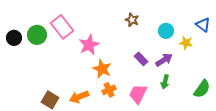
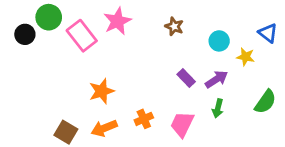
green circle: (37, 35) -> (49, 17), moved
black circle: (14, 38) -> (25, 34), moved
pink star: (89, 45) -> (117, 21), moved
orange star: (102, 69) -> (102, 91), moved, turned 30
green semicircle: (202, 89) -> (265, 102), moved

